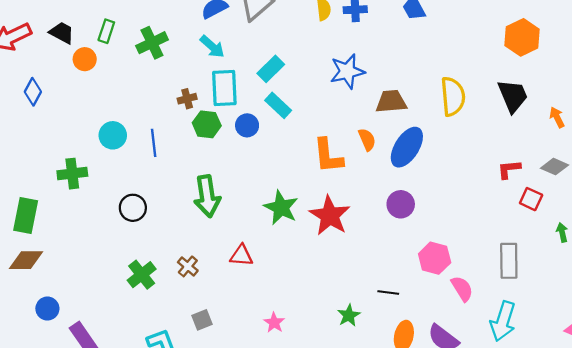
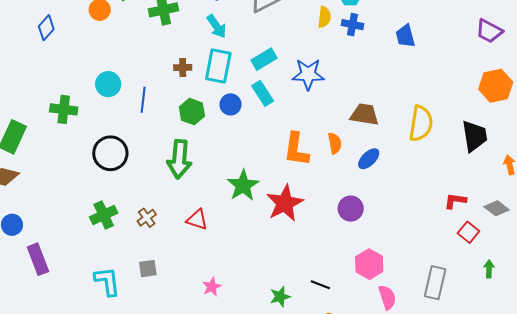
blue star: (347, 71) -> (308, 74), moved
green hexagon: (207, 124) -> (192, 112), moved
blue ellipse: (407, 147) -> (369, 159), size x0.6
black circle: (133, 208) -> (110, 153), size x1.4

